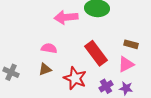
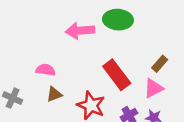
brown rectangle: (131, 44) -> (160, 64), turned -64
pink semicircle: (49, 48) -> (46, 70), moved

